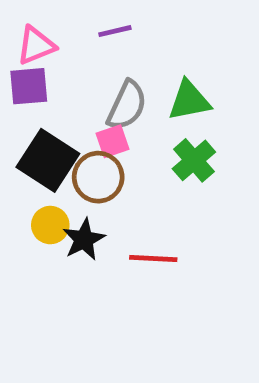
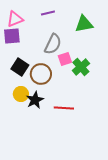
green triangle: (189, 101) -> (84, 24), moved
pink square: (113, 141) -> (65, 59), moved
black square: (48, 160) -> (20, 67), size x0.7

